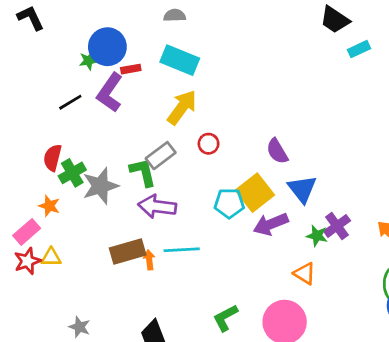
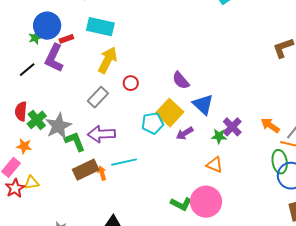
green L-shape: (143, 172) -> (75, 141), moved
purple arrow: (271, 224) -> (185, 133), size x0.7
green L-shape: (225, 318) -> (181, 204), moved, turned -115

